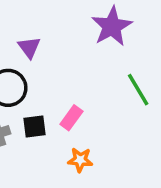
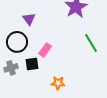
pink rectangle: (71, 118) -> (45, 50), moved

